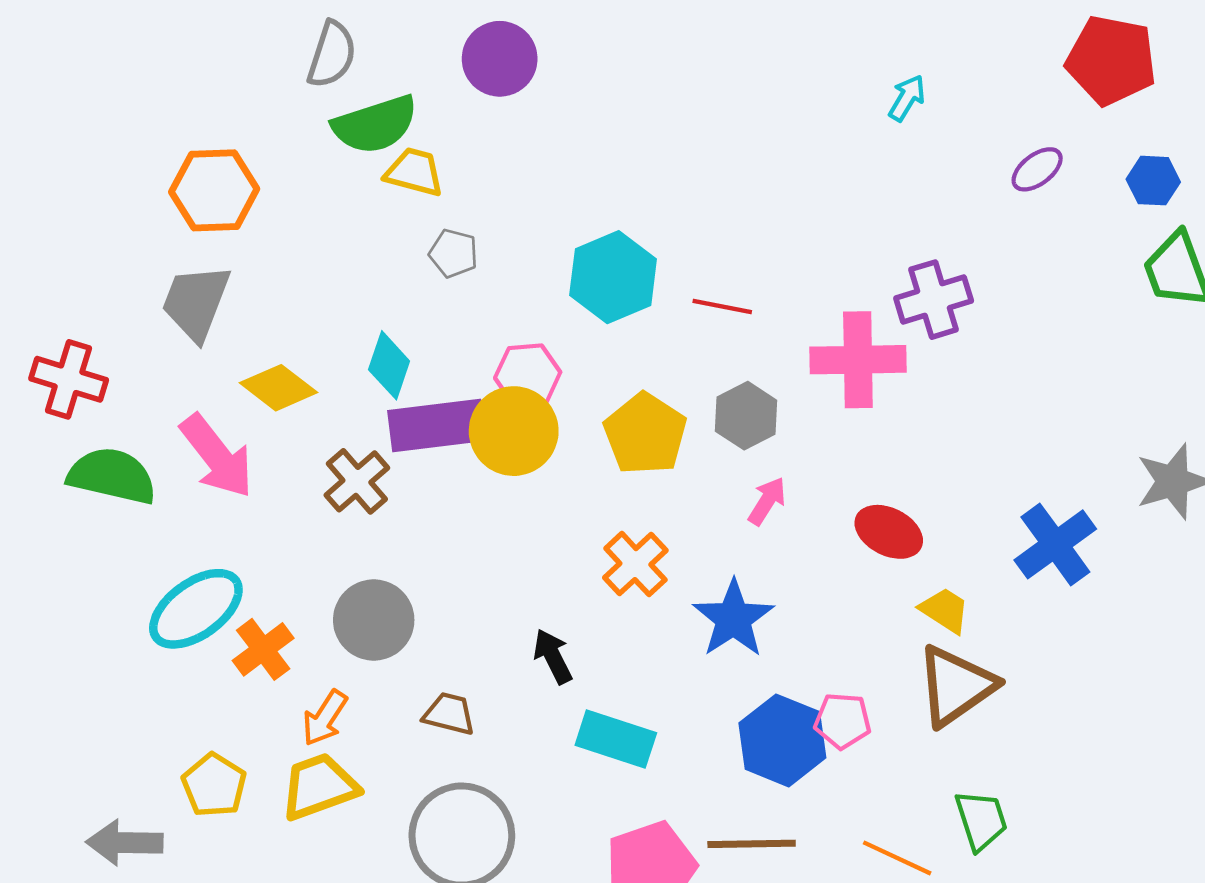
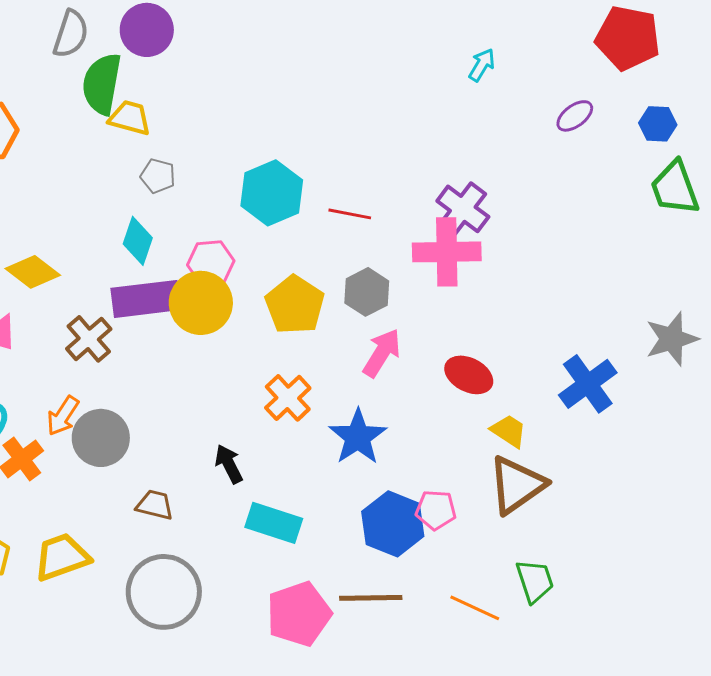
purple circle: (500, 59) -> (147, 30), moved
green semicircle: (375, 125) -> (102, 84), turned 118
purple cross: (934, 300) -> (463, 209), moved, turned -36
cyan diamond: (389, 365) -> (138, 241), moved
pink arrow: (767, 501) -> (382, 353), size x1.4
orange arrow: (325, 718) -> (63, 416), moved

